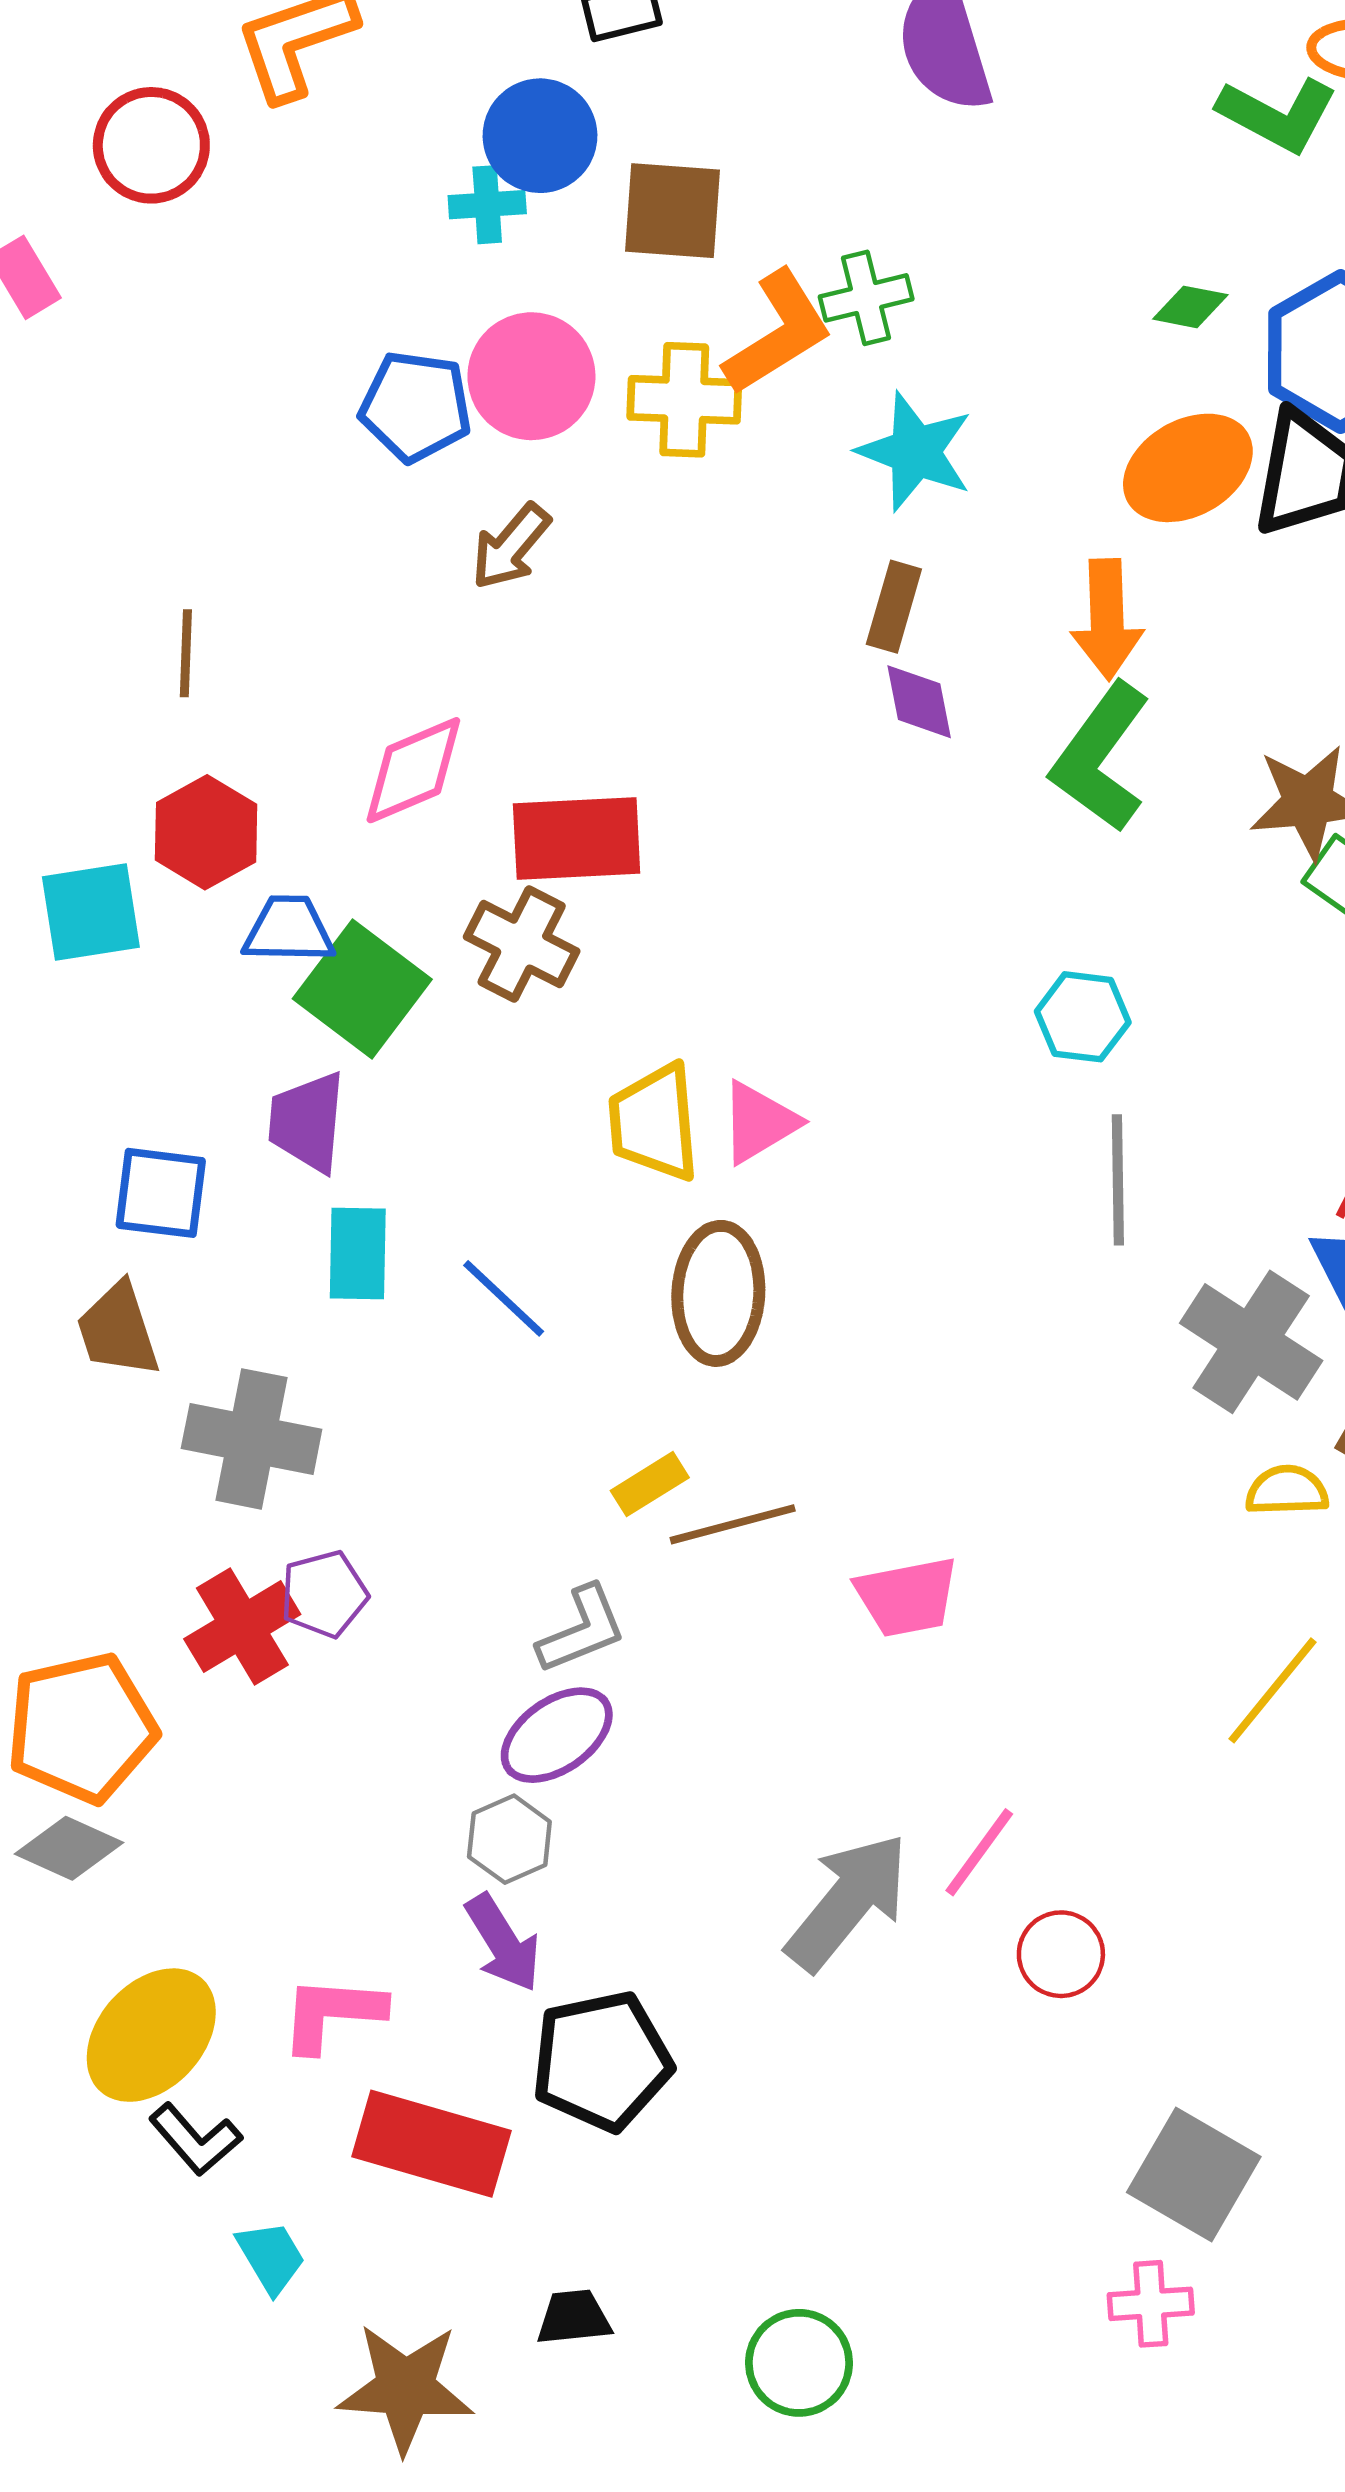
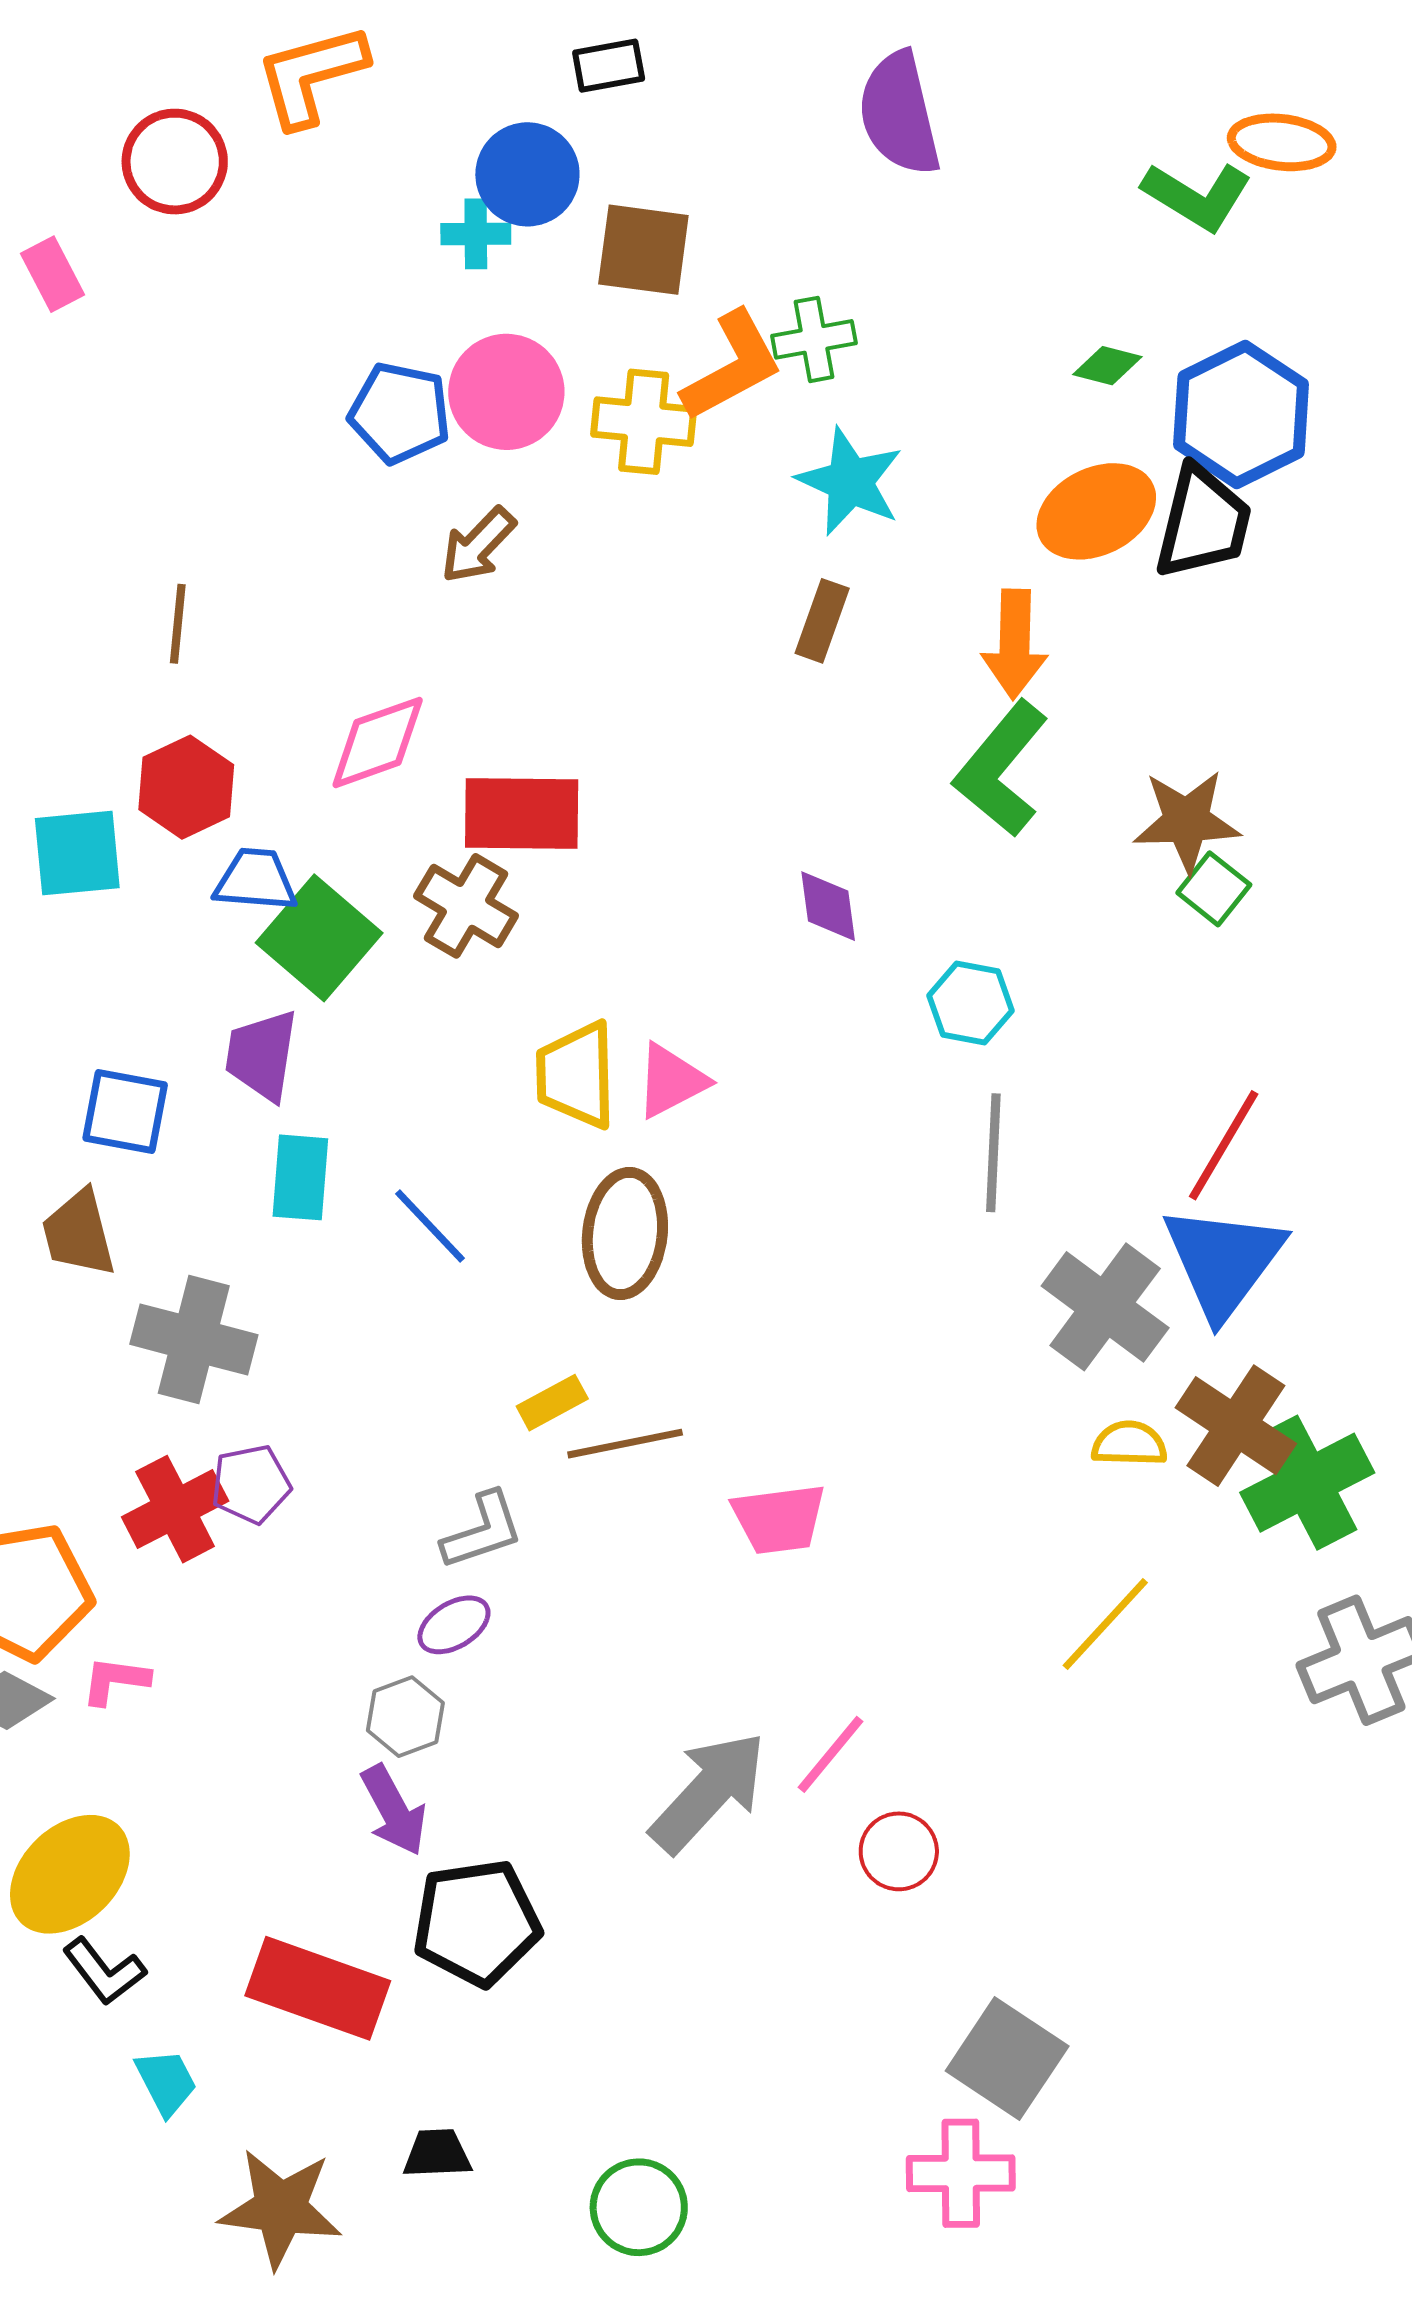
purple diamond: (919, 702) -> (828, 906), moved
purple ellipse: (557, 1735) -> (454, 1625), size x0.7
pink L-shape: (332, 2014) -> (115, 1680), moved, size x0.7
pink cross: (1151, 2304) -> (961, 2173), size x1.4

